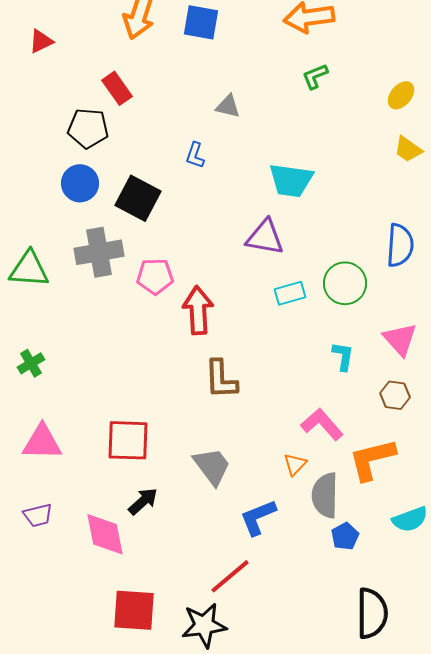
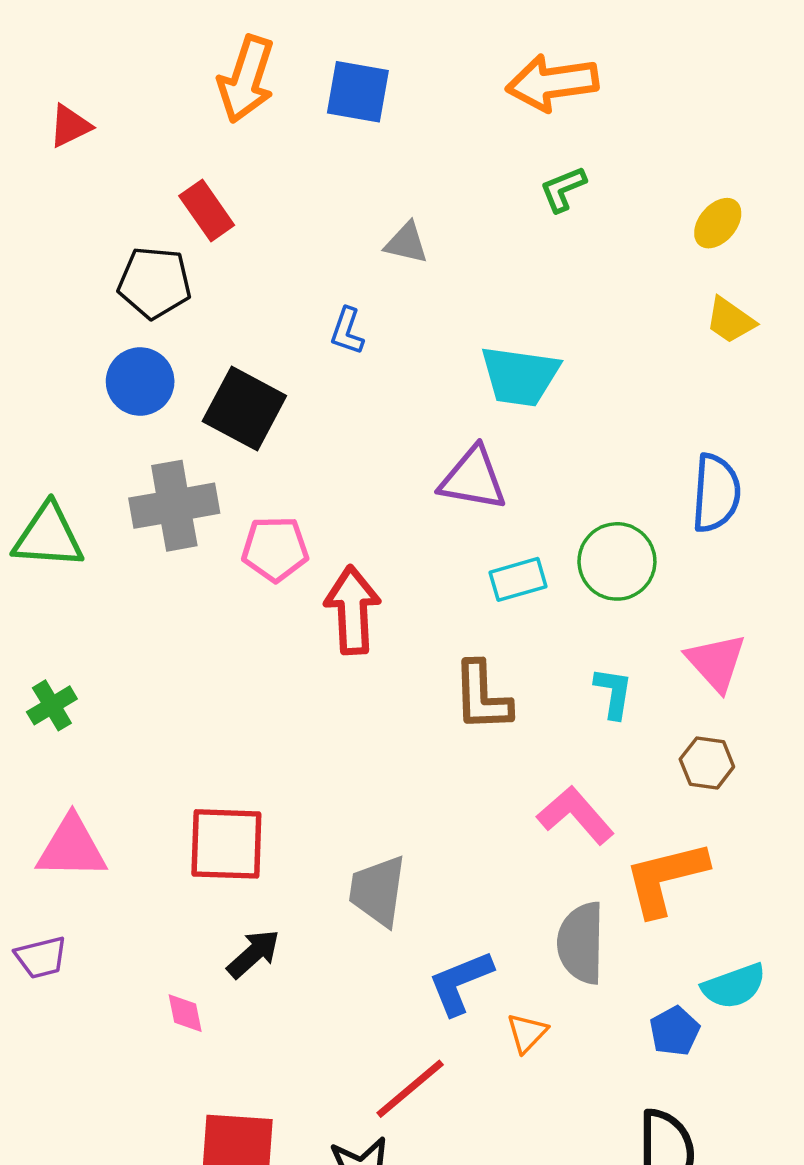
brown L-shape: (221, 379) -> (482, 696), moved
orange triangle: (295, 464) -> (527, 1033), moved
gray trapezoid: (212, 466) -> (378, 891), turned -135
purple trapezoid: (38, 515) -> (41, 957), moved
pink diamond: (105, 534) -> (185, 1013), size x0.5
blue pentagon: (345, 536) -> (675, 1031), moved

